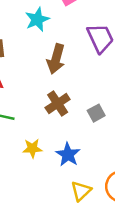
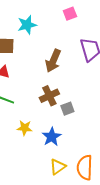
cyan star: (37, 19) -> (27, 25), moved
gray square: (96, 113) -> (67, 109), moved

